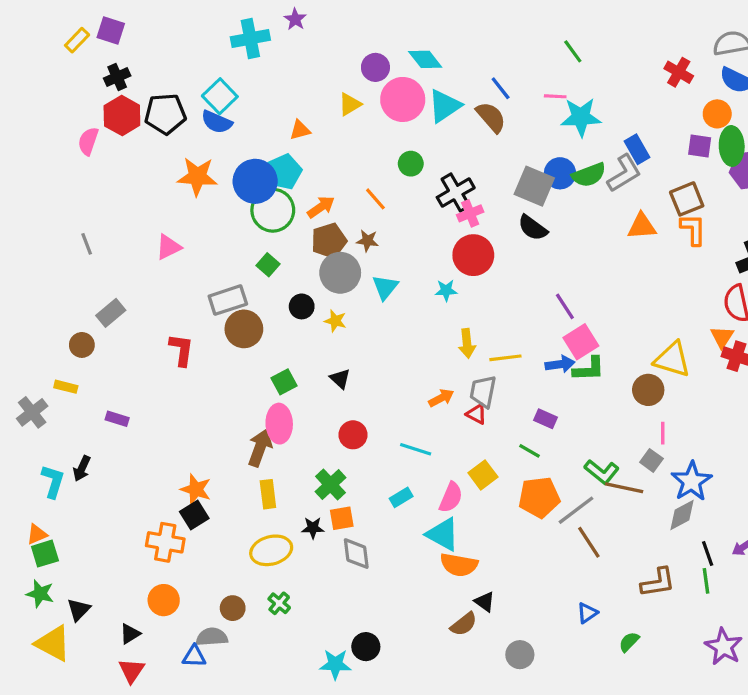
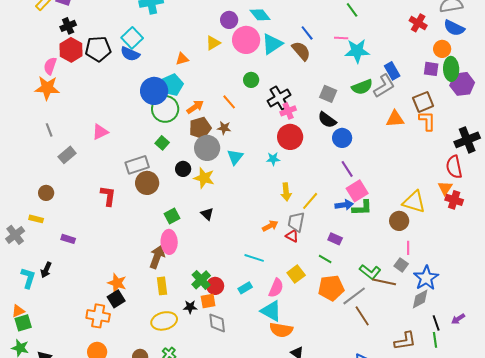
blue circle: (560, 173) -> (342, 138), moved
orange star: (197, 176) -> (47, 88), moved
gray square: (534, 186) -> (328, 94), size x0.7
gray rectangle: (111, 313) -> (67, 155), moved
yellow star: (335, 321) -> (204, 178), size x1.5
yellow line: (505, 358) -> (310, 201), turned -42
red circle: (353, 435) -> (215, 286), moved

